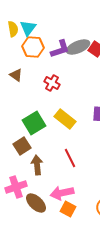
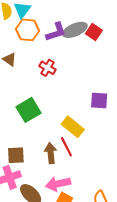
yellow rectangle: (65, 119) -> (73, 127), moved
brown square: (22, 146) -> (16, 155), moved, turned 30
brown arrow: (37, 165) -> (51, 153), moved

